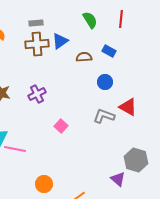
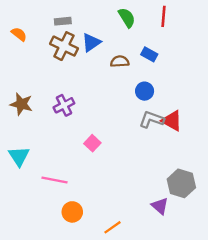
brown cross: (37, 44) -> (64, 46), turned 30
gray L-shape: (104, 116) -> (152, 120), moved
pink line: (15, 149) -> (54, 180), moved

